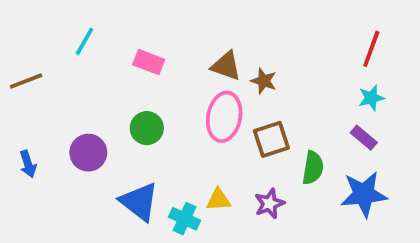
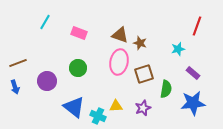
brown line: (26, 81) -> (18, 63), moved
cyan star: (371, 98) -> (178, 49), moved

